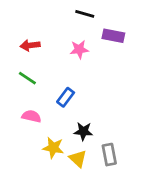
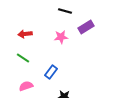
purple rectangle: (113, 36) -> (86, 27), turned -42
pink semicircle: (31, 116) -> (26, 86), turned -32

